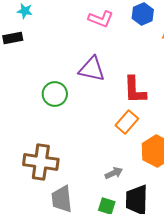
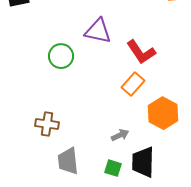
red L-shape: (135, 90) -> (141, 52), turned -32
brown cross: (41, 162) -> (47, 124), size x0.7

